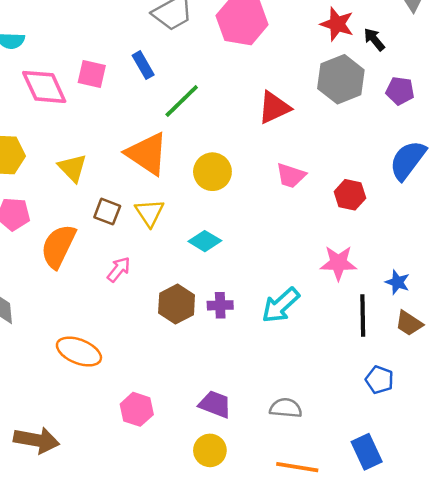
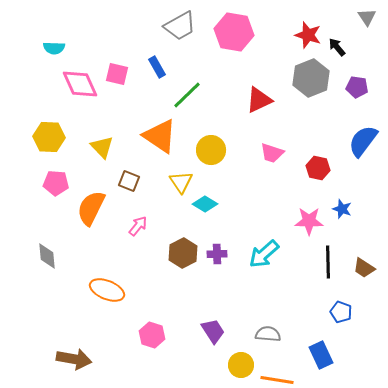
yellow triangle: (150, 213) -> (181, 182), moved
blue star: (397, 282) -> (342, 209), moved
purple trapezoid: (215, 404) -> (213, 331), turned 36
yellow circle: (210, 450) -> (241, 365), moved
blue rectangle: (367, 452) -> (321, 355), moved

